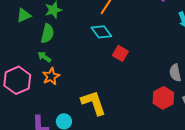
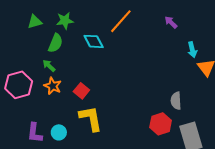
cyan diamond: (101, 32) -> (94, 41), moved
red square: (120, 53) -> (81, 91), moved
orange star: (51, 76) -> (53, 86), turned -30

